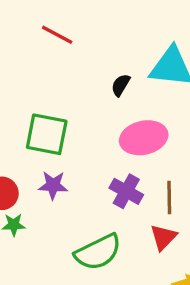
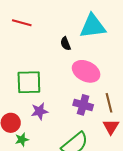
black semicircle: (121, 85) -> (66, 44), turned -40
pink ellipse: (144, 138) -> (86, 71), turned 52

